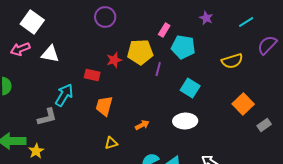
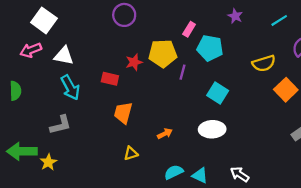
cyan arrow: (64, 95) -> (70, 88), moved, turned 120
orange square: (243, 104) -> (286, 90), moved

